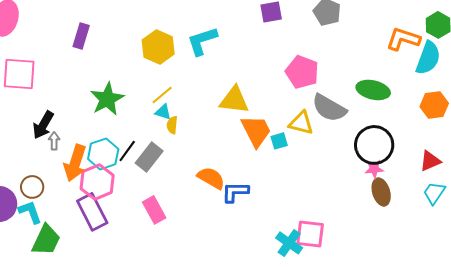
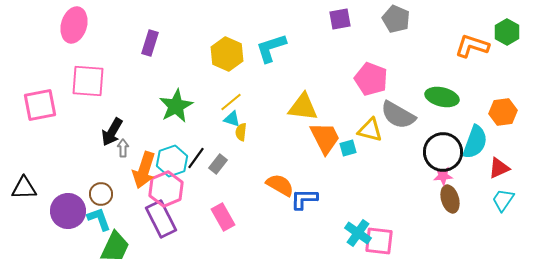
cyan semicircle: (428, 58) -> (475, 142), moved
gray rectangle: (149, 157) -> (218, 164), size x0.7
cyan cross: (289, 243) -> (358, 233), moved

